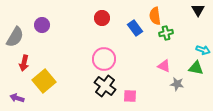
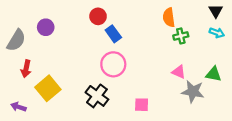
red circle: (102, 18) -> (98, 16), moved
blue rectangle: (135, 28) -> (113, 34), moved
cyan arrow: (203, 50) -> (217, 33), moved
gray star: (177, 84) -> (193, 92), size x1.5
black cross: (105, 86) -> (97, 96), moved

